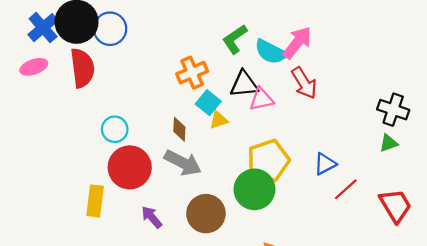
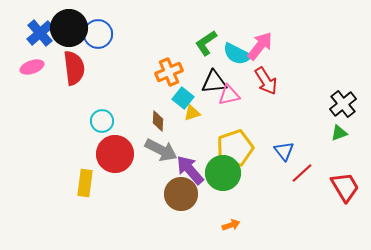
black cross: (393, 110) -> (343, 104), turned 32
blue triangle: (325, 164) -> (284, 151), turned -40
purple arrow: (152, 217) -> (190, 170), moved, size x1.5

